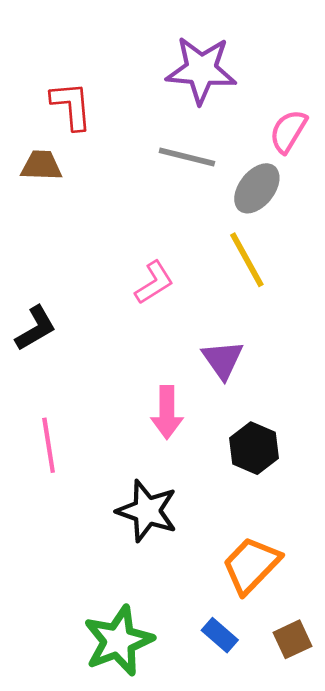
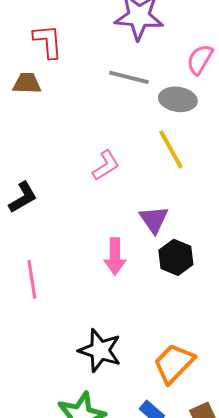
gray ellipse: (257, 188) -> (178, 99), turned 60
black hexagon: (254, 448) -> (176, 257), moved
black star: (147, 511) -> (100, 350), moved

